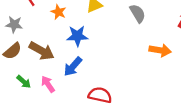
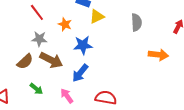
gray semicircle: (138, 13) -> (136, 22), turned 30
gray star: (14, 24) -> (39, 39), moved
pink arrow: (48, 84) -> (67, 96), moved

